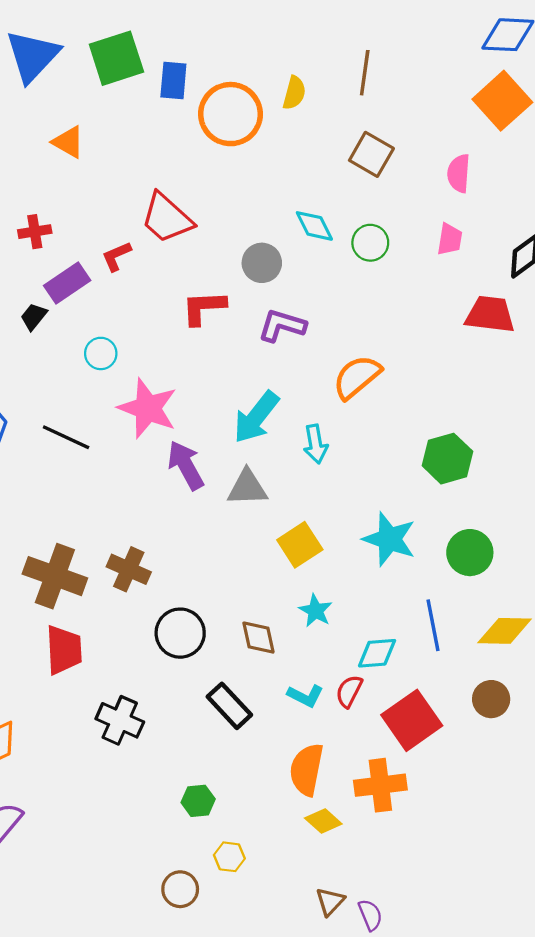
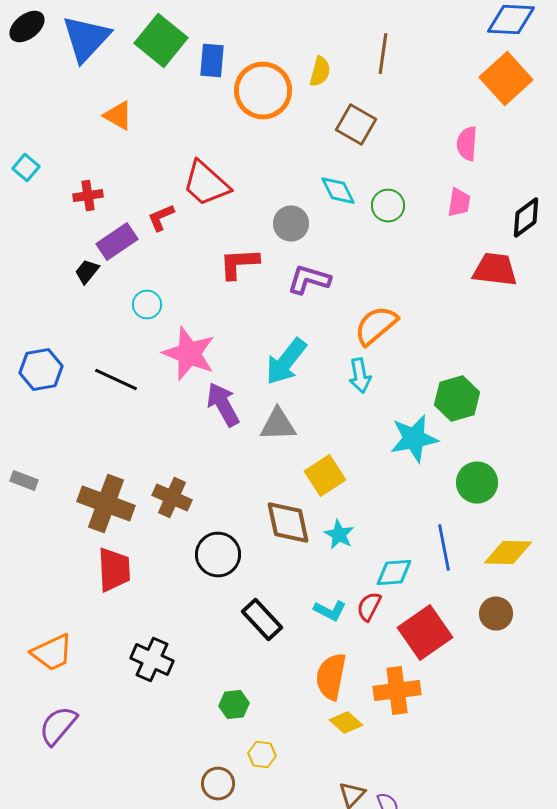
green square: (116, 58) -> (161, 41), turned -33
brown square: (371, 154) -> (356, 125), moved
cyan arrow: (316, 444) -> (360, 376), moved
cyan star: (389, 539) -> (414, 439), moved, turned -30
brown diamond: (258, 638) -> (288, 523), moved, size x1.4
black cross: (120, 720) -> (152, 660), moved

